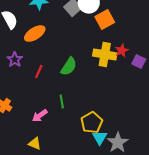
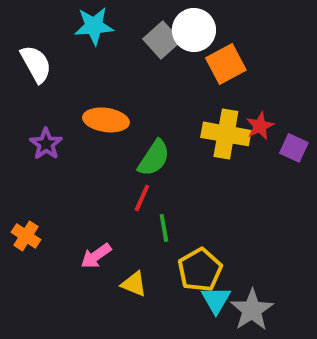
orange ellipse: (35, 34) -> (106, 120), moved, turned 40
red line: (39, 72) -> (142, 198), moved
green line: (62, 102) -> (164, 228), moved
yellow triangle: (35, 144) -> (134, 284), moved

